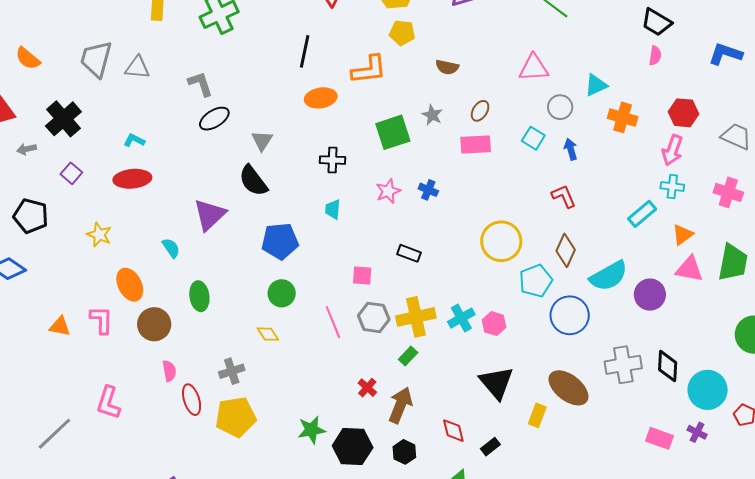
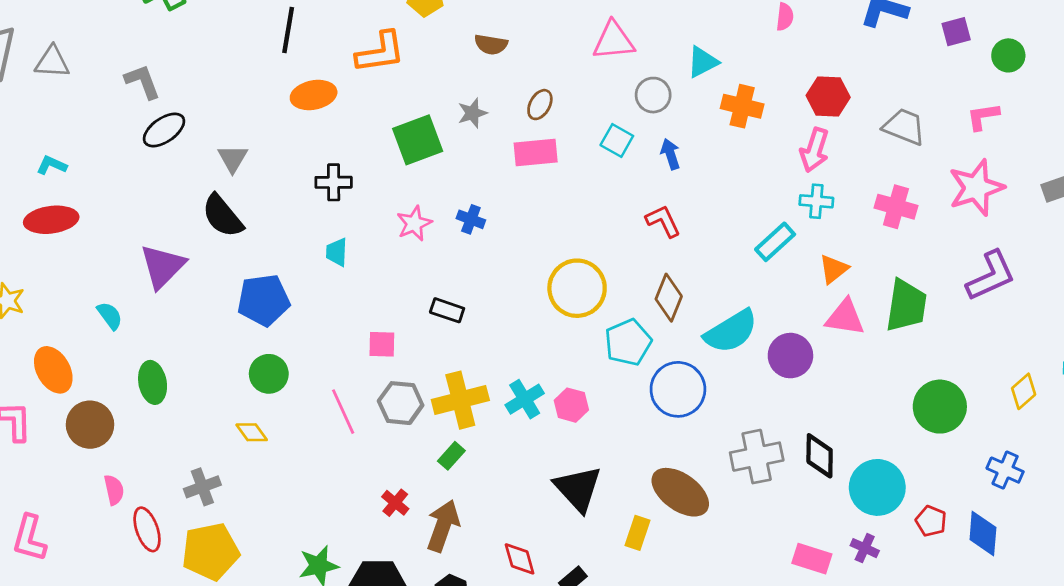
gray star: (432, 115) -> (472, 113), turned 30

